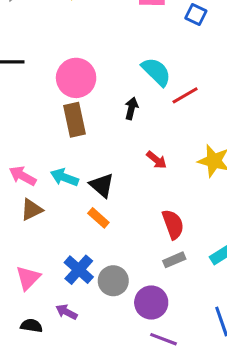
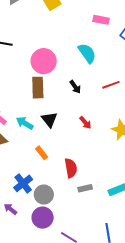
cyan semicircle: (156, 72) -> (87, 53), moved
black arrow: (131, 108) -> (75, 87), turned 120
black triangle: (102, 185) -> (49, 120), moved
red semicircle: (173, 224) -> (71, 168), moved
purple circle: (151, 303) -> (43, 218), moved

